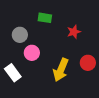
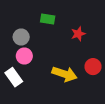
pink circle: (32, 53) -> (24, 56), moved
yellow arrow: (61, 70) -> (64, 74), turned -95

